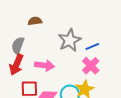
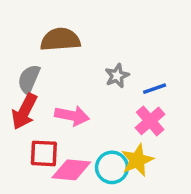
brown semicircle: (35, 21) -> (60, 40), size x1.6
gray star: (70, 40) -> (117, 76), size x0.6

